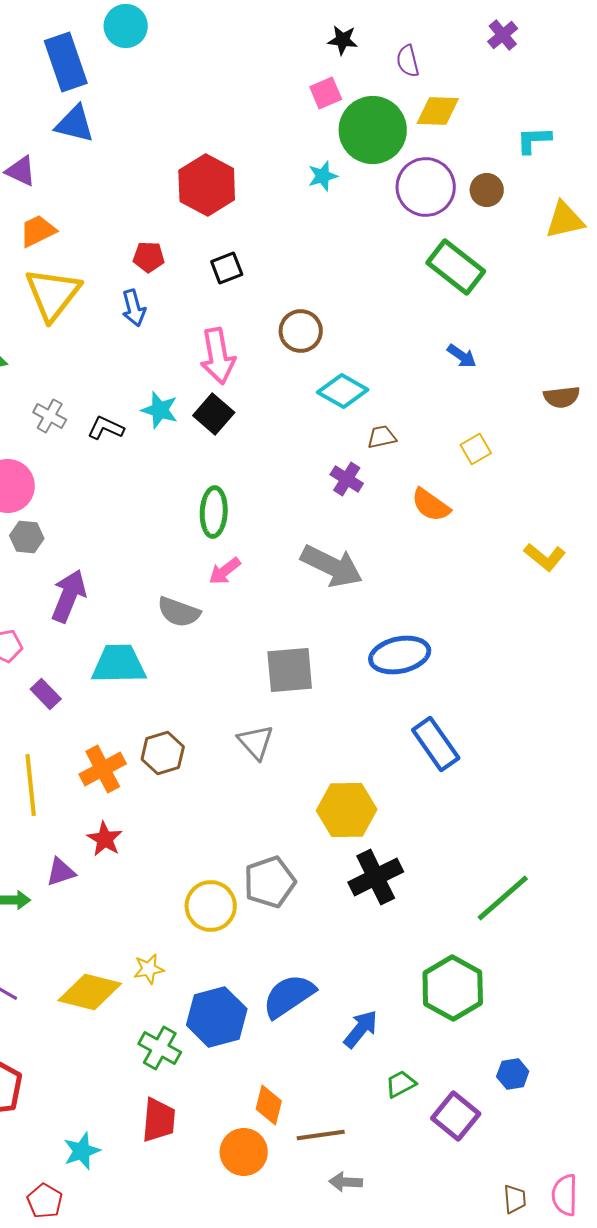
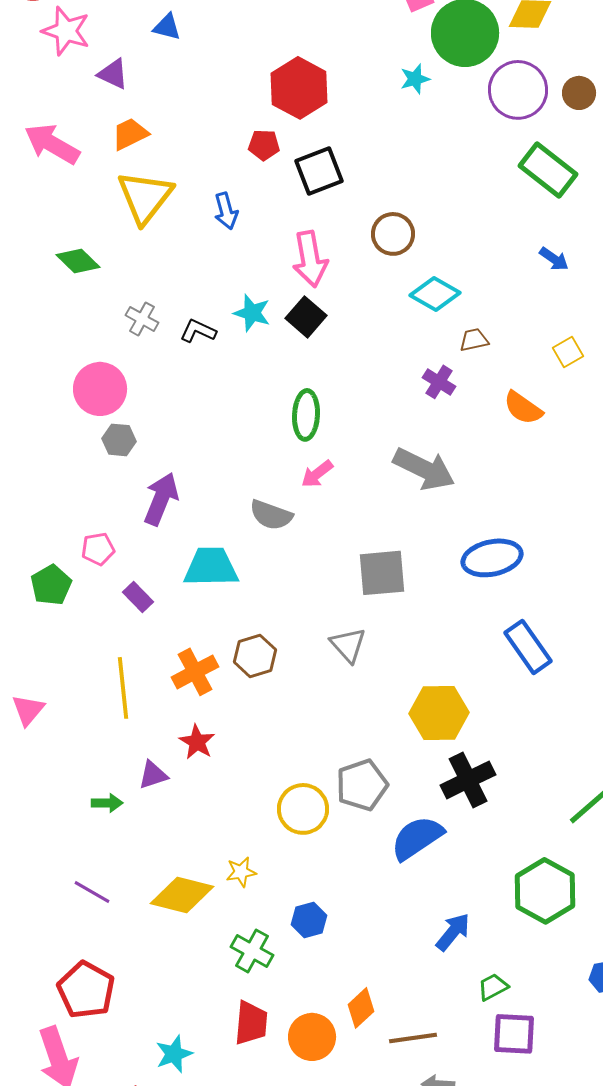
blue triangle: (75, 124) -> (167, 27), size x0.7
red pentagon: (149, 257) -> (264, 145), moved
black square: (227, 268) -> (319, 171), size x1.5
blue semicircle: (289, 996) -> (417, 838), moved
blue hexagon: (217, 1017) -> (309, 920), size x0.6
orange diamond: (269, 1105) -> (361, 1008), turned 33
purple square: (456, 1116) -> (514, 1034), moved, turned -36
orange circle: (244, 1152) -> (312, 1037), moved

